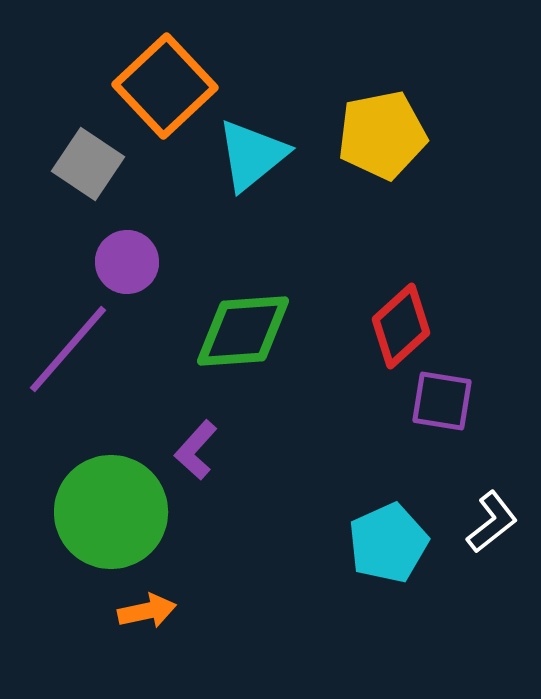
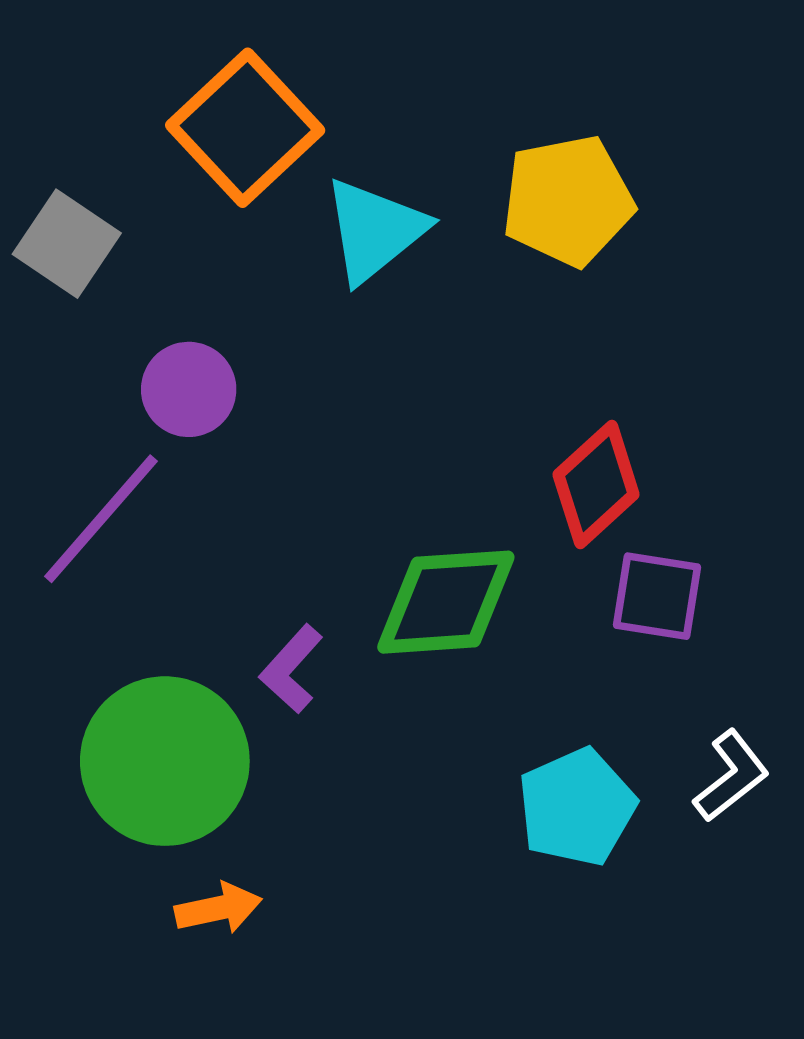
gray square: (88, 164) -> (67, 244), moved
green diamond: (243, 331) -> (446, 602), moved

